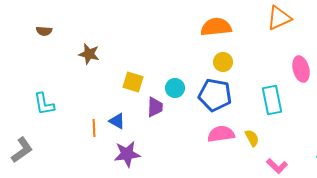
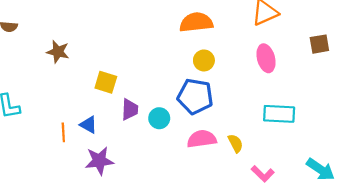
pink ellipse: (301, 69) -> (266, 58), moved
cyan circle: (175, 88) -> (159, 118), moved
cyan rectangle: (272, 100) -> (279, 114), moved, turned -76

